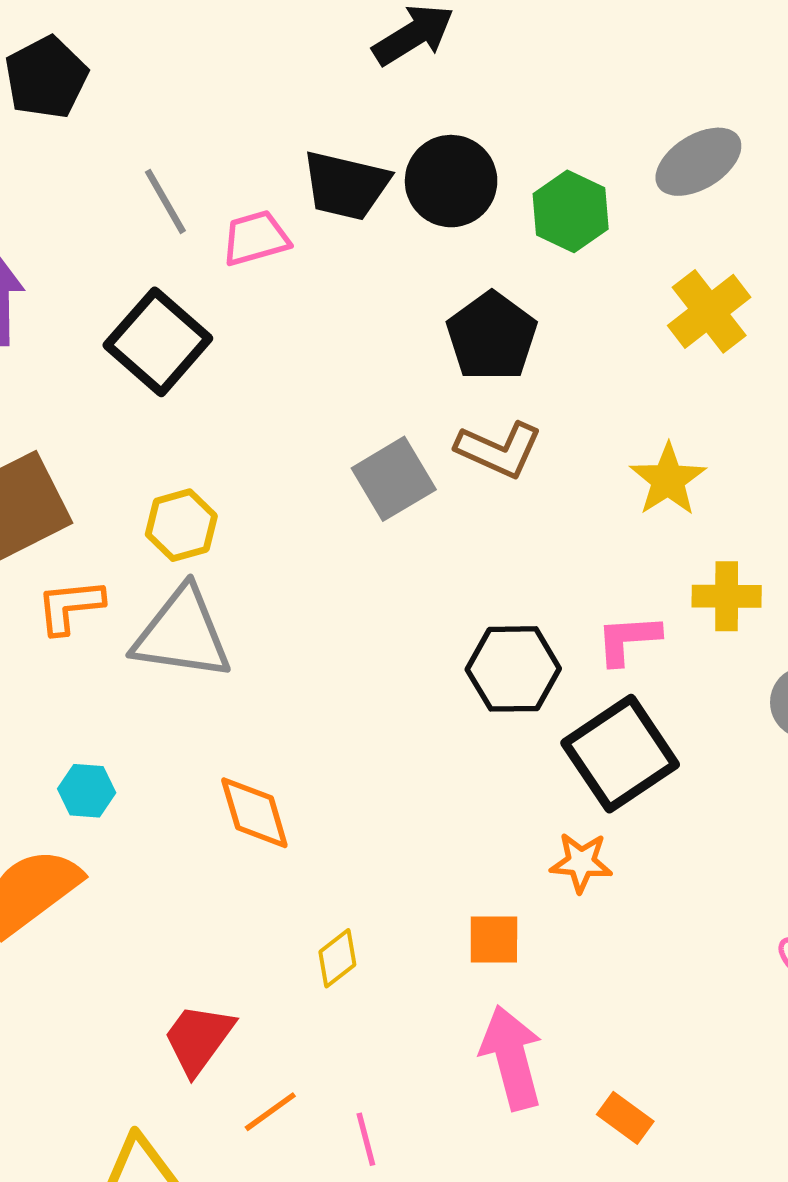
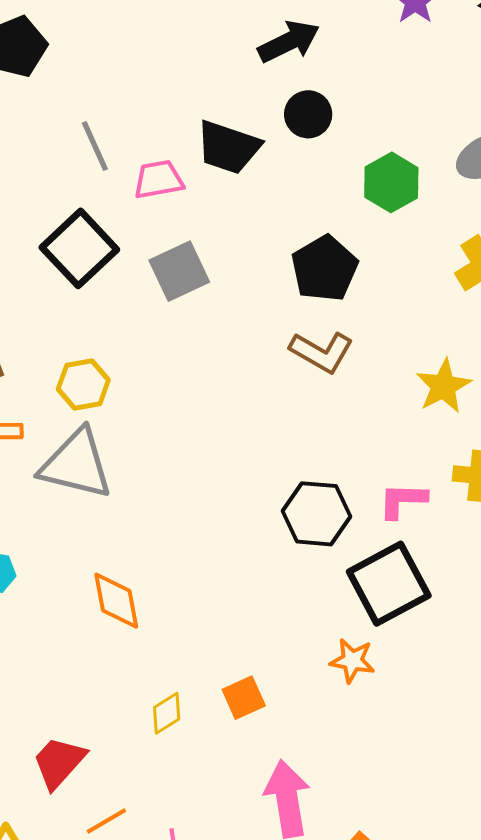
black circle: (451, 181) -> (308, 114), moved, size x0.7
gray square: (394, 479) -> (179, 271), moved
orange square: (494, 939) -> (244, 698), moved, turned -30

